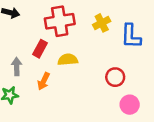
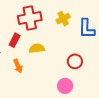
orange arrow: (44, 81) -> (18, 66), turned -48
pink circle: (130, 105) -> (65, 86), moved

